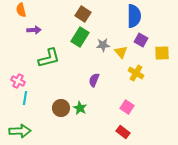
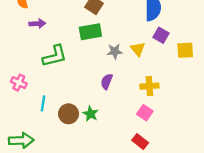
green rectangle: (80, 37) -> (90, 32), turned 48
gray star: (103, 45) -> (115, 51), moved
yellow cross: (136, 73) -> (149, 86), moved, turned -35
cyan line: (25, 98) -> (43, 103), moved

